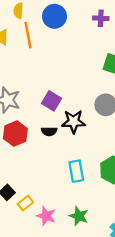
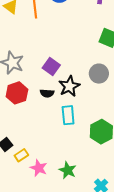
black star: (74, 122) -> (69, 86), turned -30
cyan rectangle: (76, 171) -> (68, 115), moved

